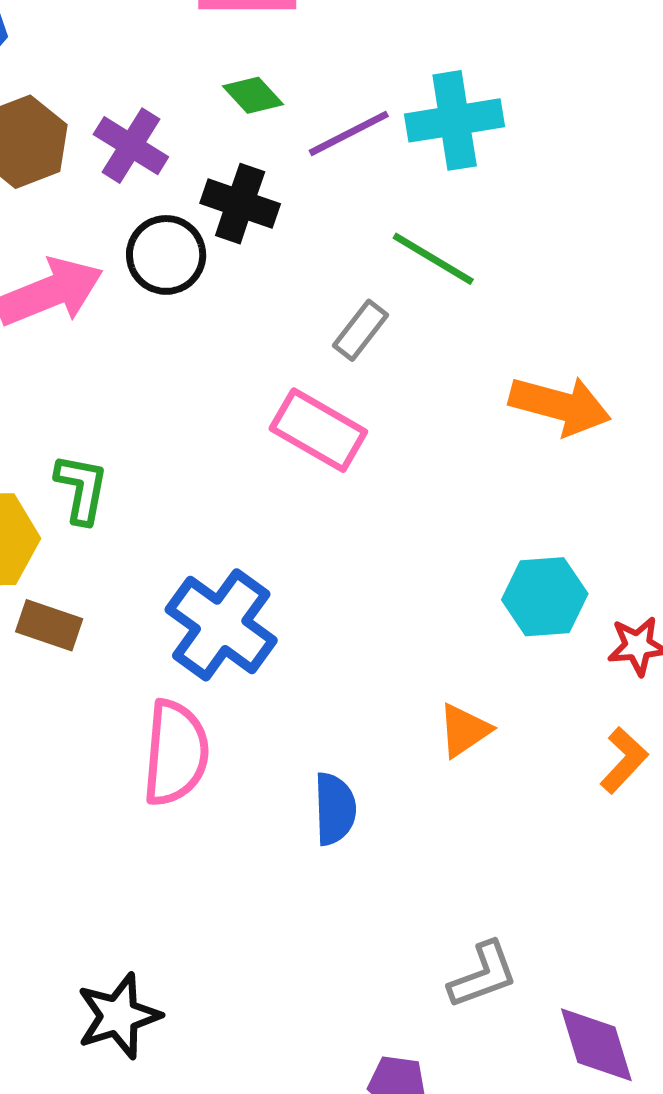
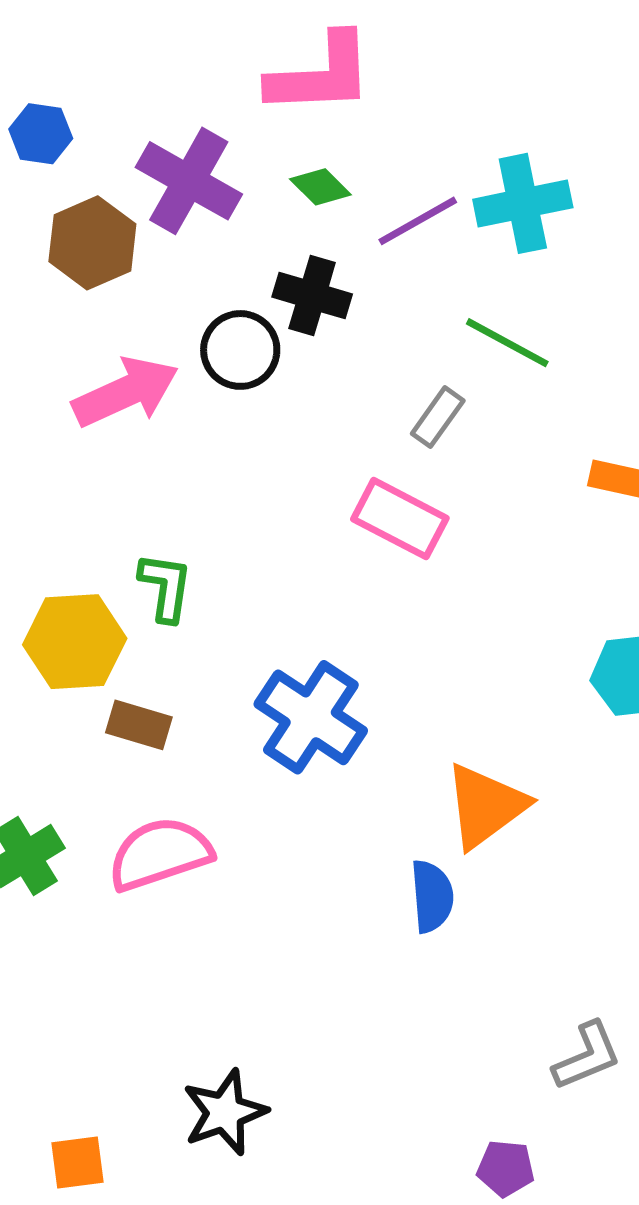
purple cross: (131, 146) -> (189, 181), moved, size x1.4
orange triangle: (464, 730) -> (486, 806), moved, size x1.6
pink semicircle: (176, 753) -> (160, 854), moved, turned -111

